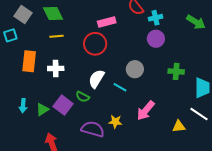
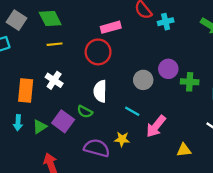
purple circle: (156, 39) -> (168, 69), moved
orange rectangle: (29, 61) -> (26, 90), moved
white cross: (56, 68) -> (54, 80), turned 35
white semicircle: (96, 79) -> (100, 91), turned -30
cyan line: (120, 87) -> (132, 111), moved
yellow triangle: (179, 126) -> (184, 150), moved

